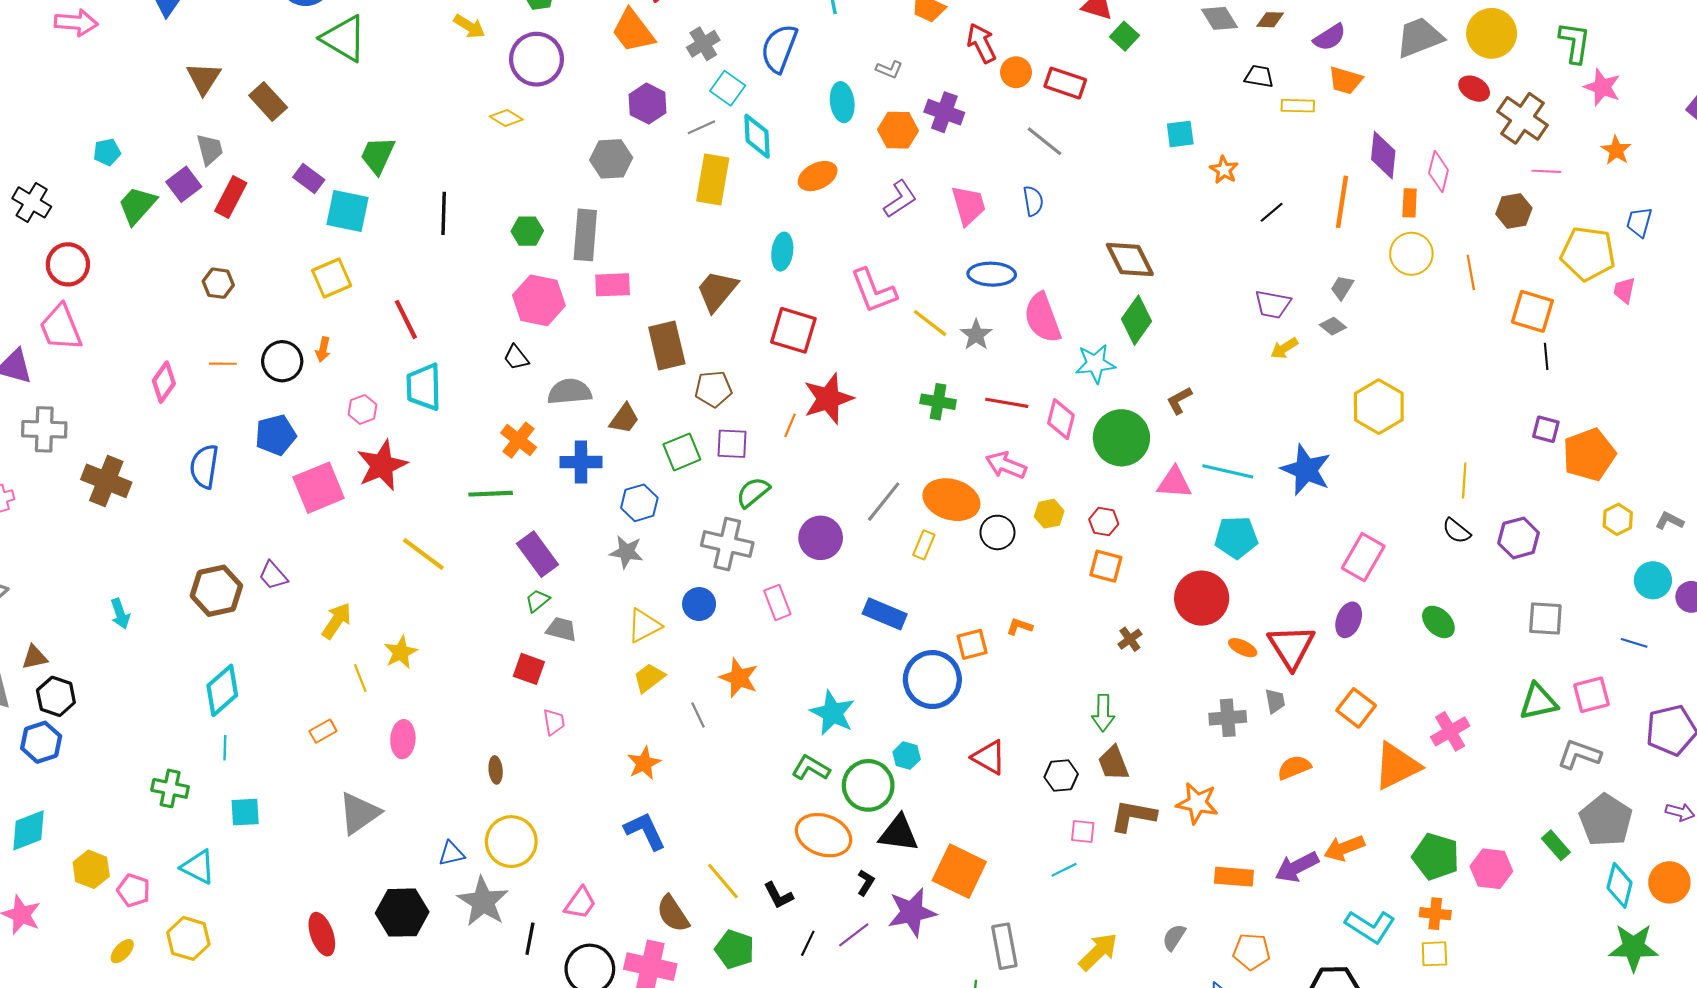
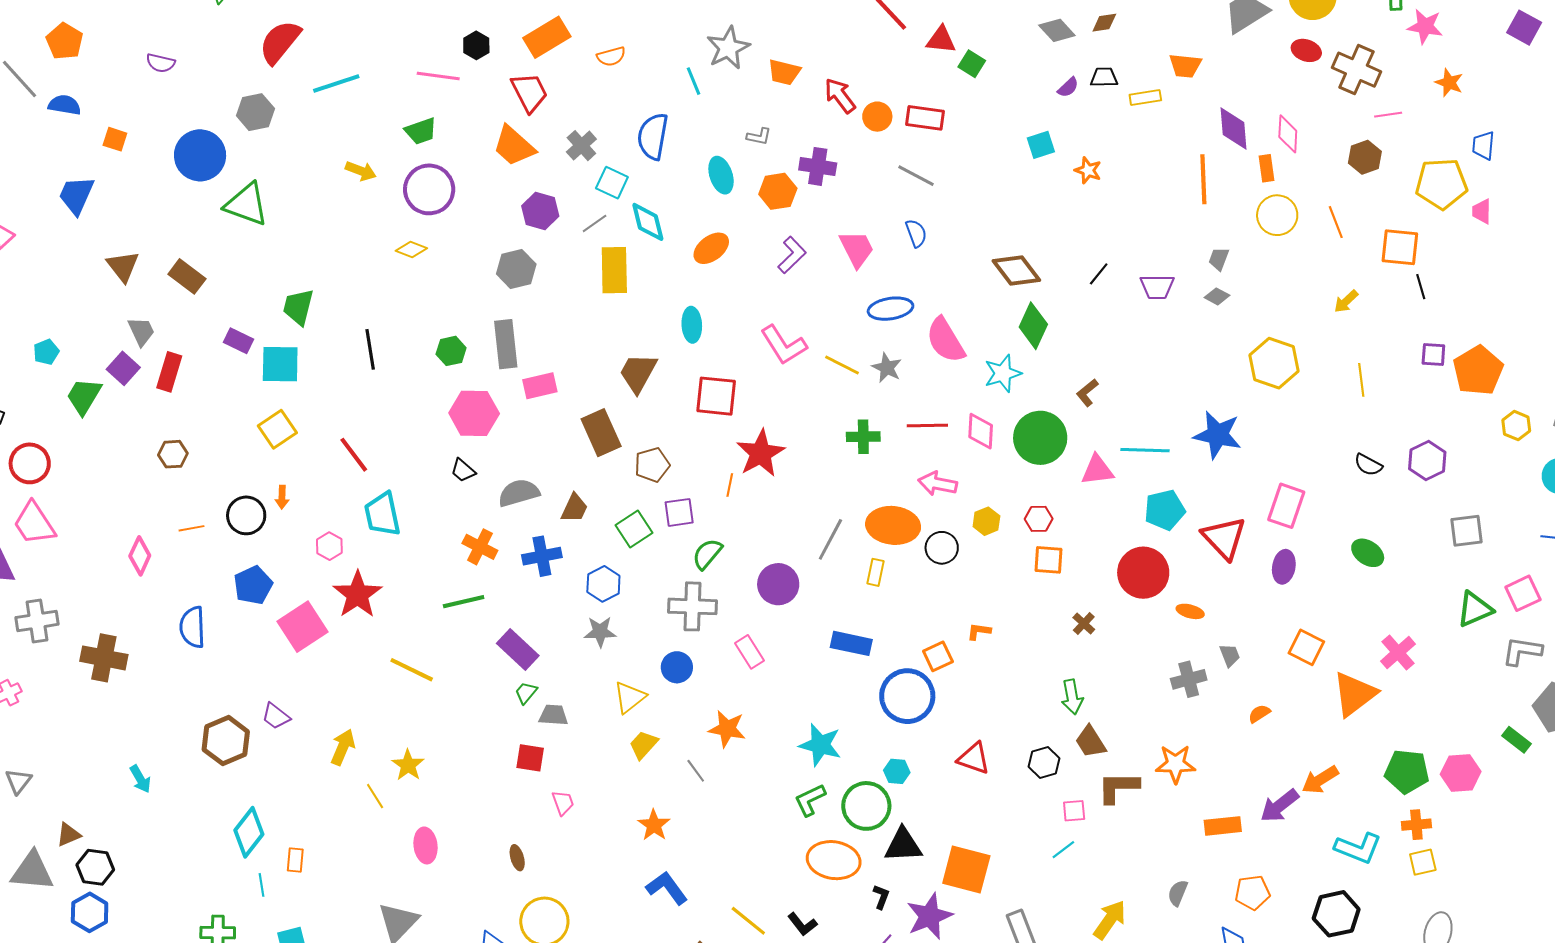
purple semicircle: (1330, 37) -> (1068, 87), moved, size x0.7
black line: (1272, 212) -> (1099, 274), moved
yellow arrow: (1284, 348) -> (1346, 301), moved
yellow line: (1464, 480) -> (1361, 380), moved
red triangle: (1291, 647) -> (1224, 538), moved
orange rectangle: (323, 731) -> (295, 860), moved, turned -45
orange semicircle: (1294, 767) -> (1259, 714), size x0.7
green L-shape: (811, 768) -> (810, 800), turned -45

